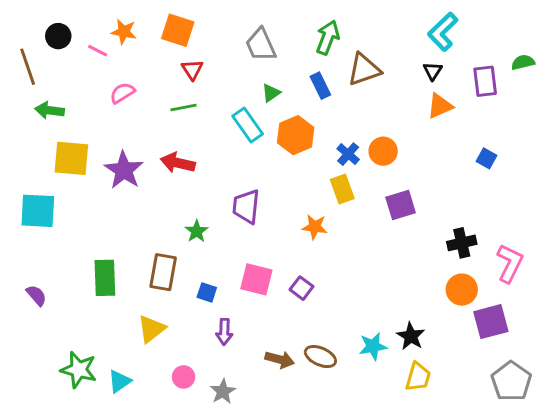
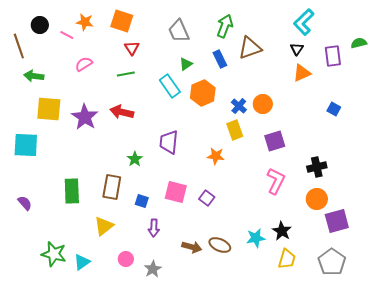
pink L-shape: (510, 263) -> (276, 181), moved
gray pentagon: (511, 381) -> (332, 262), moved

